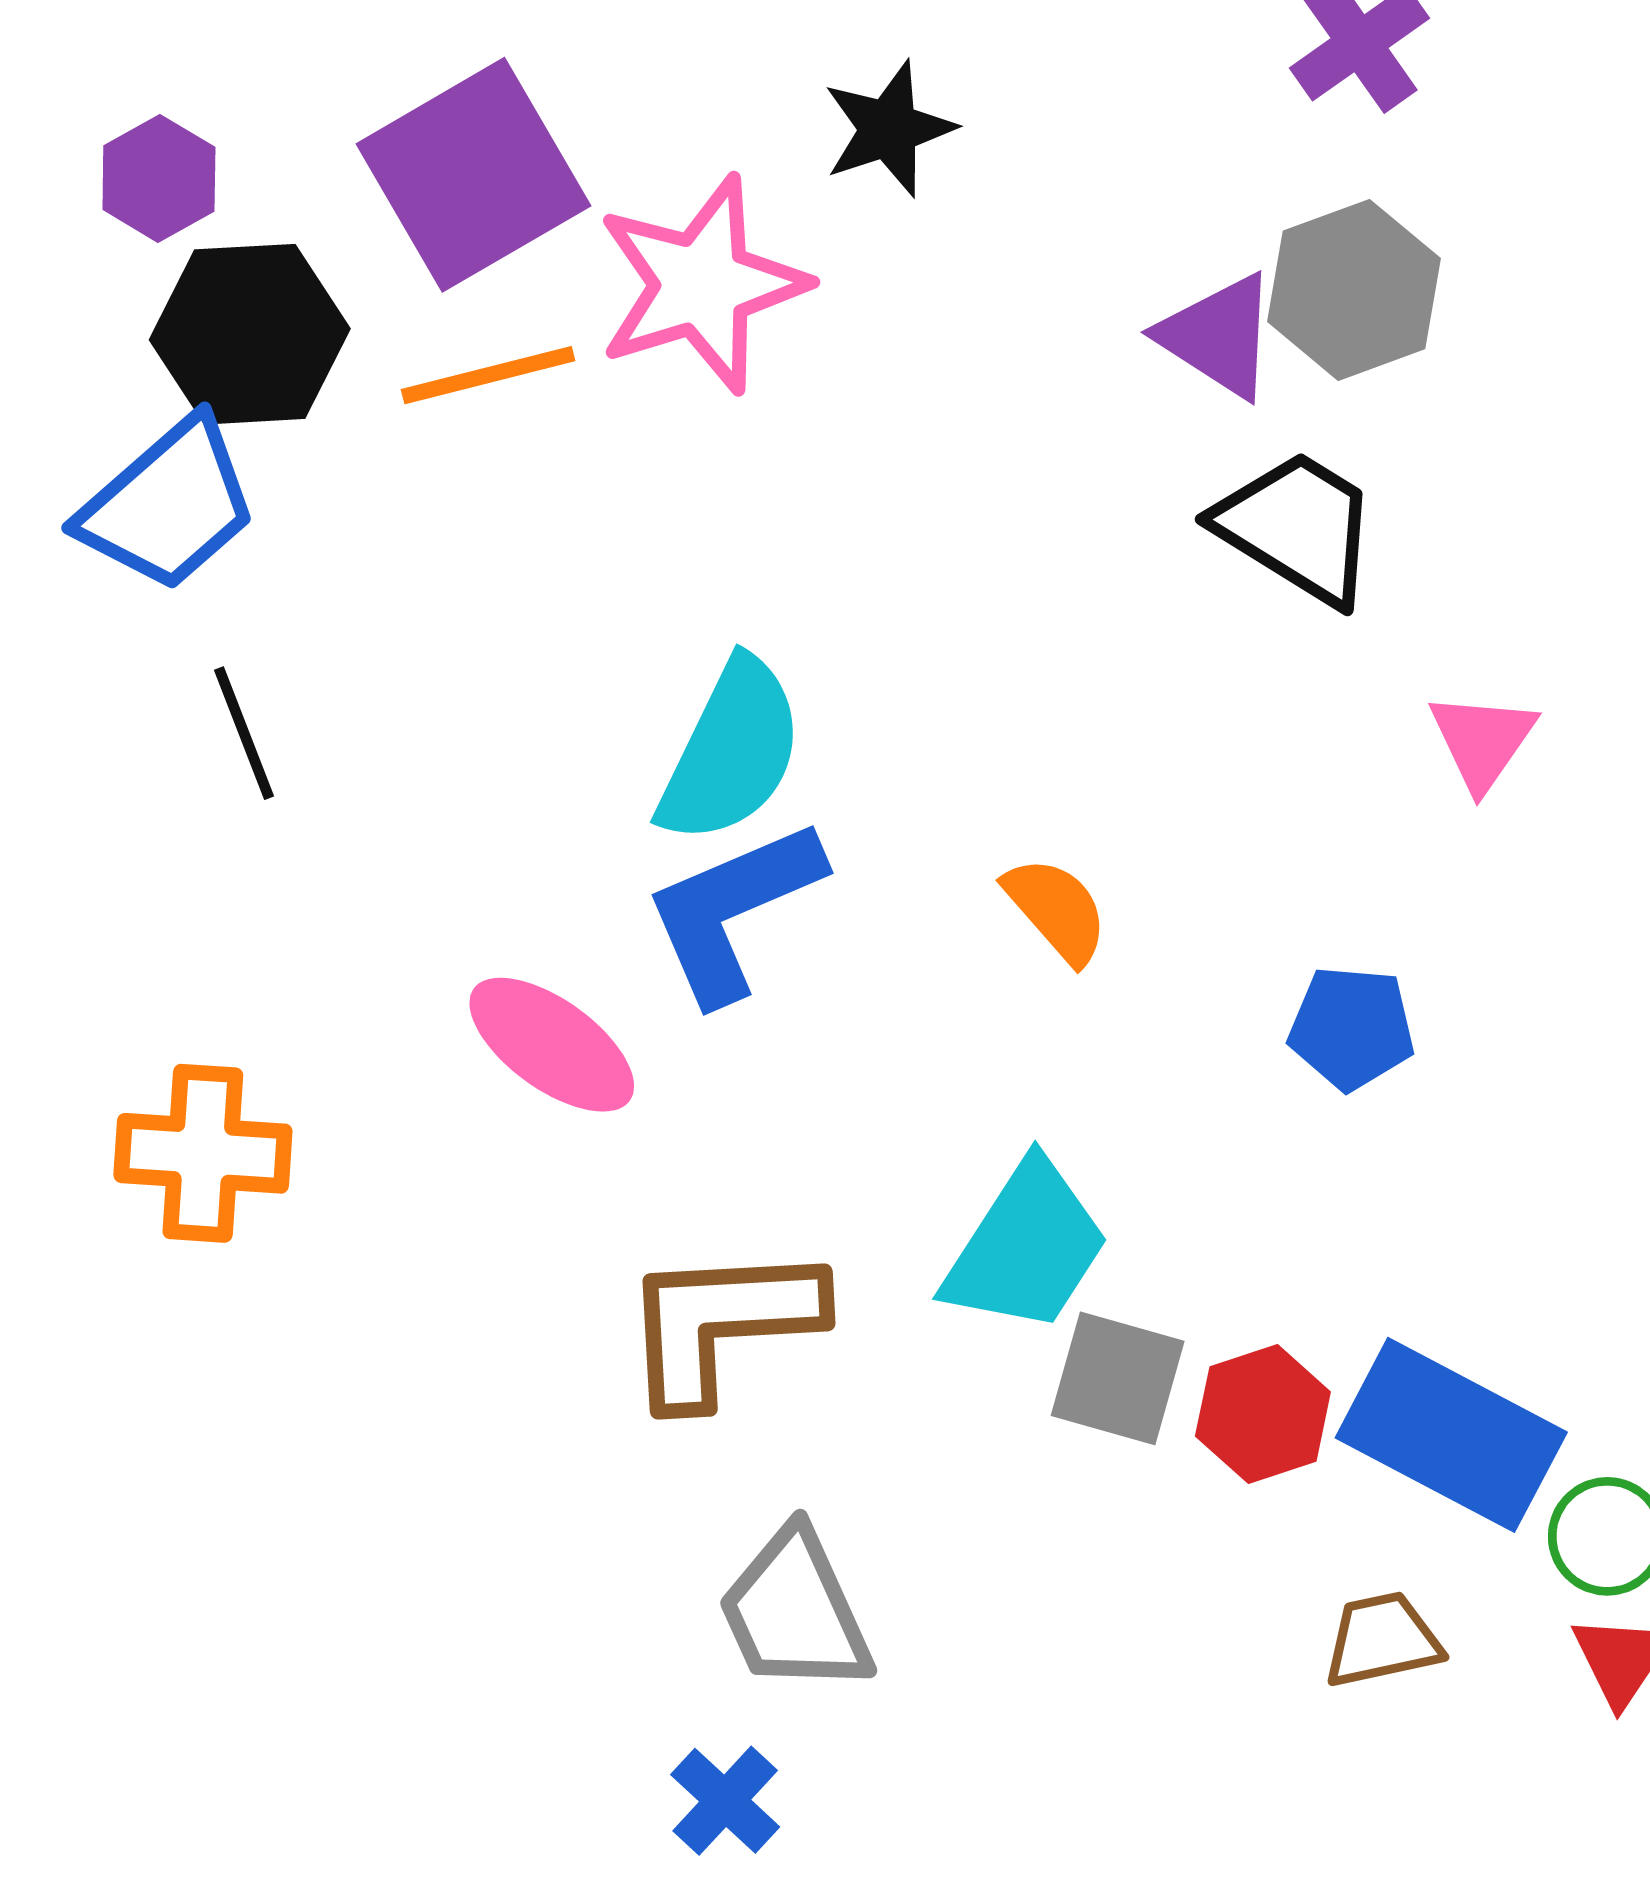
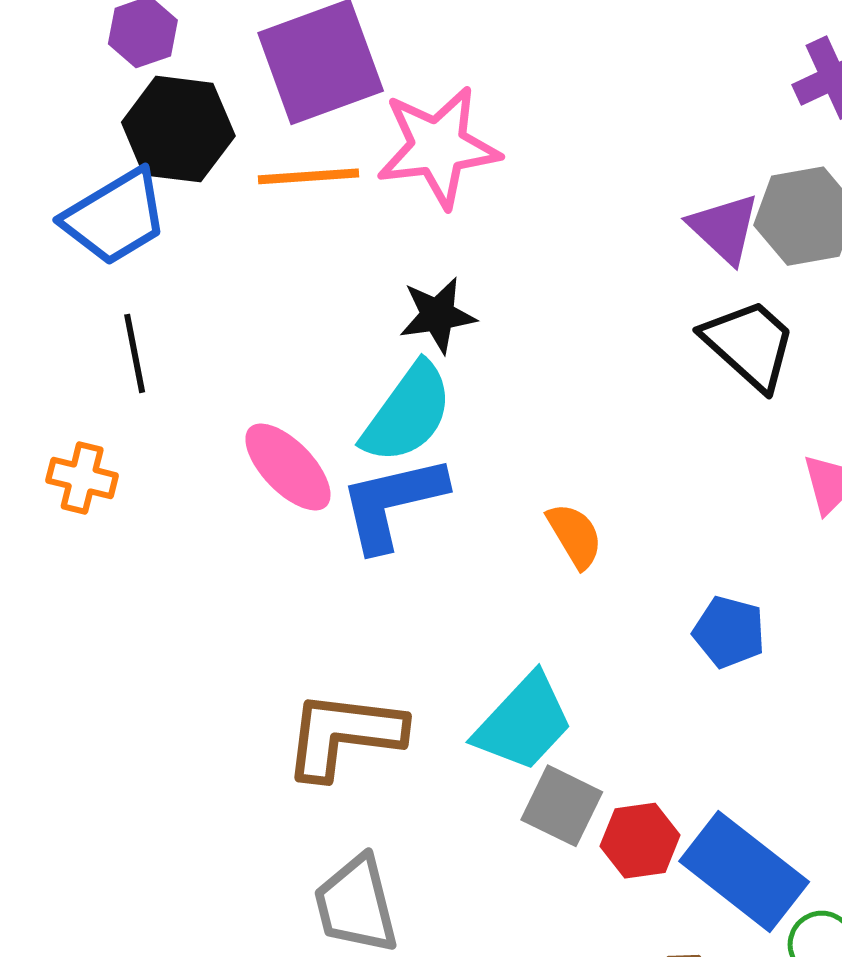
black star: (889, 129) -> (438, 315), moved
pink ellipse: (552, 1045) -> (288, 467), moved
orange cross: (203, 1153) -> (82, 478), moved, size x0.7

